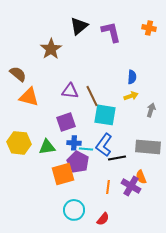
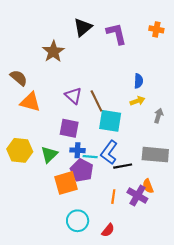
purple triangle: (70, 91) -> (73, 96), turned 36
purple square: (66, 122) -> (69, 128), turned 30
green triangle: (47, 147) -> (49, 155), turned -36

